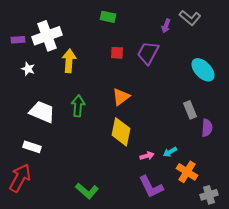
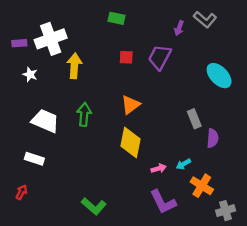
gray rectangle: (190, 110) -> (194, 119), moved
purple semicircle: (207, 128) -> (213, 138), moved
red arrow: (20, 178) -> (21, 192), size x0.5

